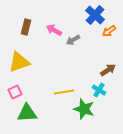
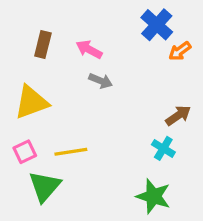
gray arrow: (73, 40) -> (101, 81), moved, turned -128
yellow line: (64, 92) -> (71, 152), moved
green star: (84, 109) -> (153, 196), moved
green triangle: (27, 113) -> (45, 186), turned -45

